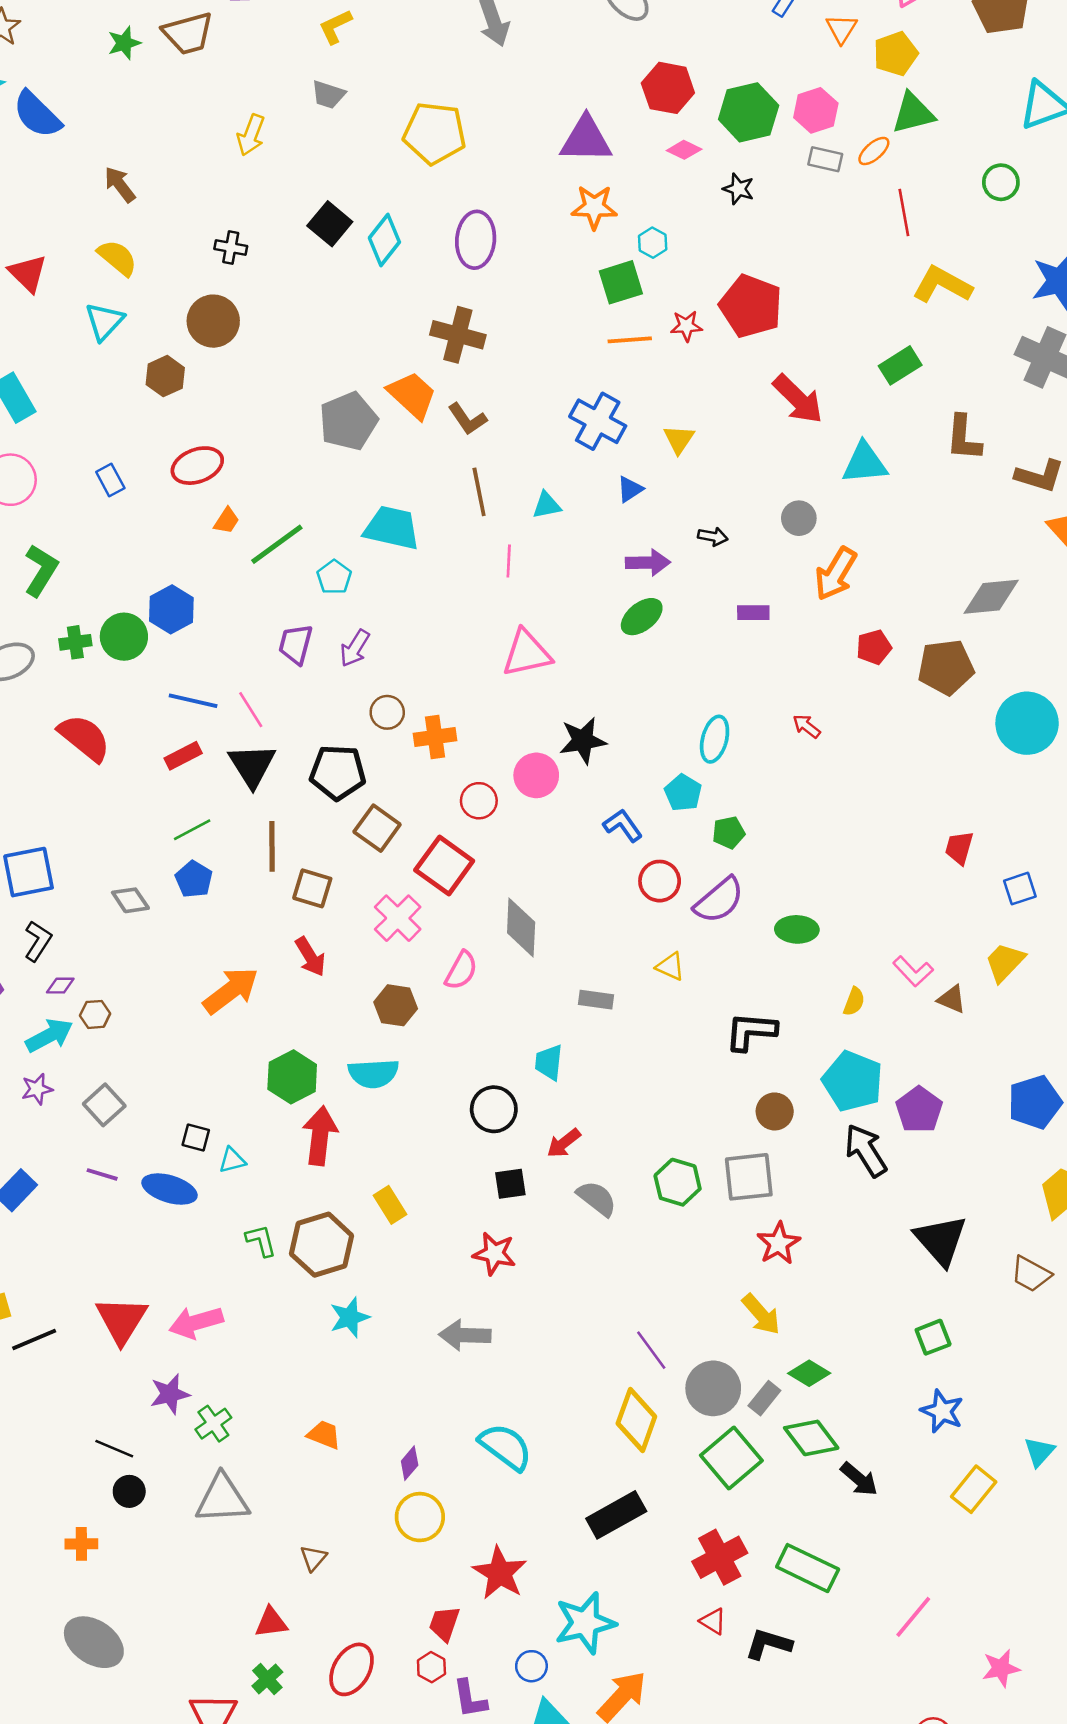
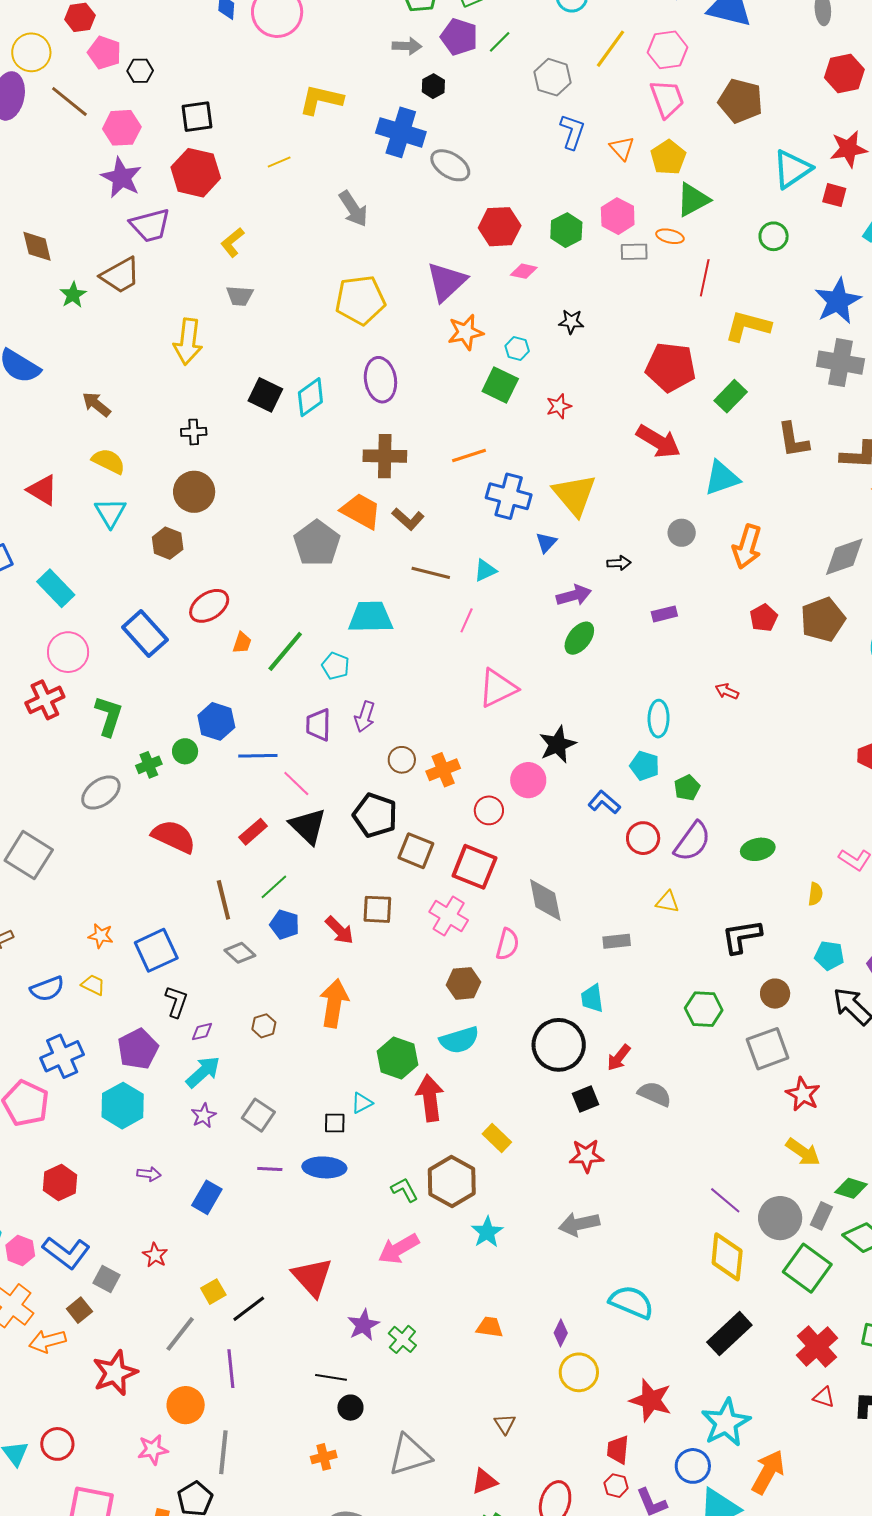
green hexagon: (749, 112) -> (566, 230), size x0.7
yellow pentagon: (435, 133) -> (360, 300), moved
yellow arrow: (251, 135) -> (188, 342), size x1.4
purple triangle: (586, 139) -> (446, 282), turned -30
orange ellipse: (874, 151) -> (670, 236), turned 68
black star: (738, 189) -> (571, 322), moved
red line: (904, 213) -> (705, 278), turned 36
cyan diamond: (384, 240) -> (310, 397), turned 30
green square: (621, 282) -> (500, 385), turned -33
red pentagon: (751, 306) -> (671, 367), moved
orange line: (630, 340) -> (469, 455), moved
yellow triangle: (679, 439) -> (574, 495), size x1.8
blue rectangle: (110, 480) -> (145, 633), size x1.8
brown line: (479, 492) -> (431, 573), turned -51
pink line: (509, 561) -> (467, 620), turned 35
orange arrow: (836, 574) -> (747, 547), moved
green circle: (124, 637) -> (185, 751), size x0.7
blue line: (193, 701) -> (258, 756), moved
black pentagon: (338, 772) -> (375, 815), turned 30
brown line: (272, 846) -> (223, 900), moved
red arrow: (310, 957) -> (339, 930), moved
orange arrow: (231, 991) -> (334, 1003), turned -30
brown hexagon: (95, 1014) -> (264, 1026), moved
cyan pentagon: (853, 1081) -> (829, 956), size x0.6
black circle: (494, 1109) -> (559, 1045), size x1.4
cyan triangle: (232, 1160) -> (362, 1103), moved
green hexagon: (678, 1182) -> (704, 1009), moved
pink arrow: (196, 1322) -> (399, 1249), moved
gray triangle: (222, 1499) -> (410, 1455), moved
blue circle: (531, 1666) -> (693, 1466), size x1.4

